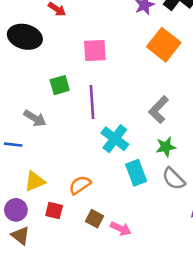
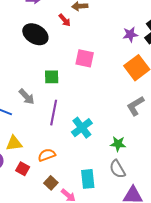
purple line: (92, 102) -> (54, 113), moved
gray L-shape: (159, 110) -> (135, 106), moved
cyan rectangle: (136, 173) -> (88, 179), moved

